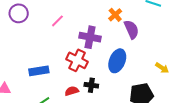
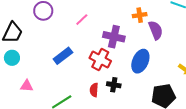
orange cross: (115, 15) -> (140, 15), turned 32
blue rectangle: (39, 71) -> (63, 56), moved, turned -30
red semicircle: (72, 91) -> (94, 90), turned -72

